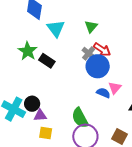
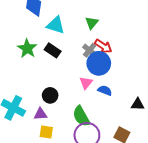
cyan triangle: (56, 28) -> (56, 25), turned -36
black rectangle: (47, 61) -> (53, 50), moved
pink triangle: (115, 88) -> (86, 83), moved
black circle: (32, 104) -> (50, 95), moved

